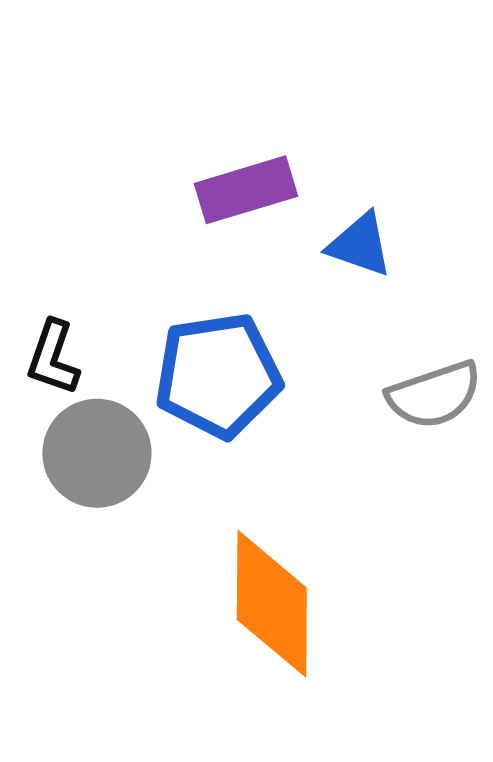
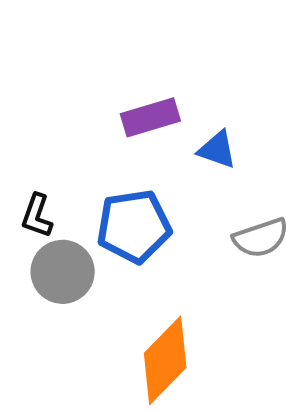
orange diamond: (272, 604) -> (165, 360), turned 44

